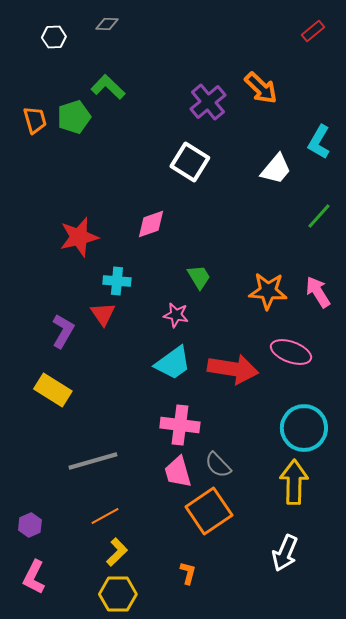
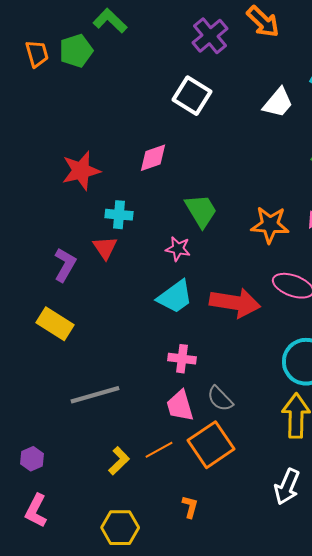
green trapezoid: (199, 277) -> (201, 211), size x1.4
pink cross: (180, 425) -> (182, 359), size x0.7
orange line: (105, 516) -> (159, 450), moved
yellow L-shape: (117, 552) -> (119, 461), moved

